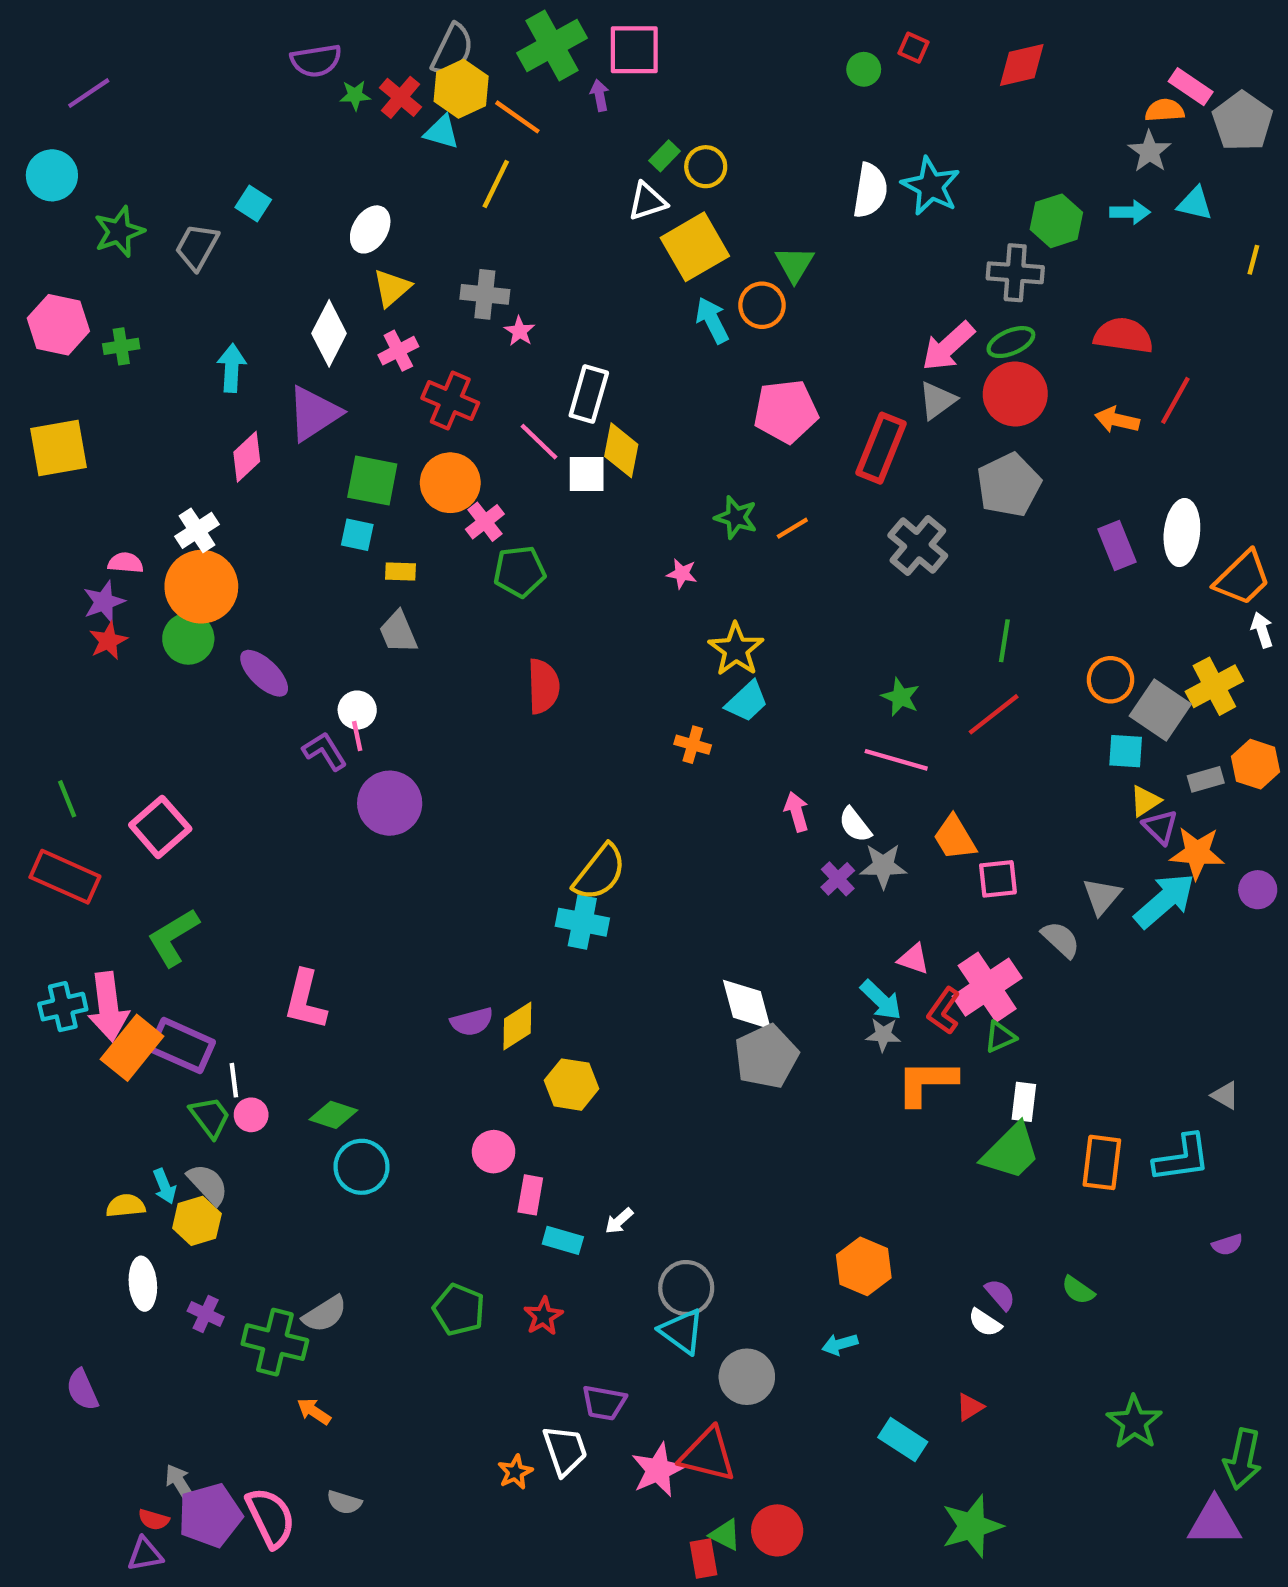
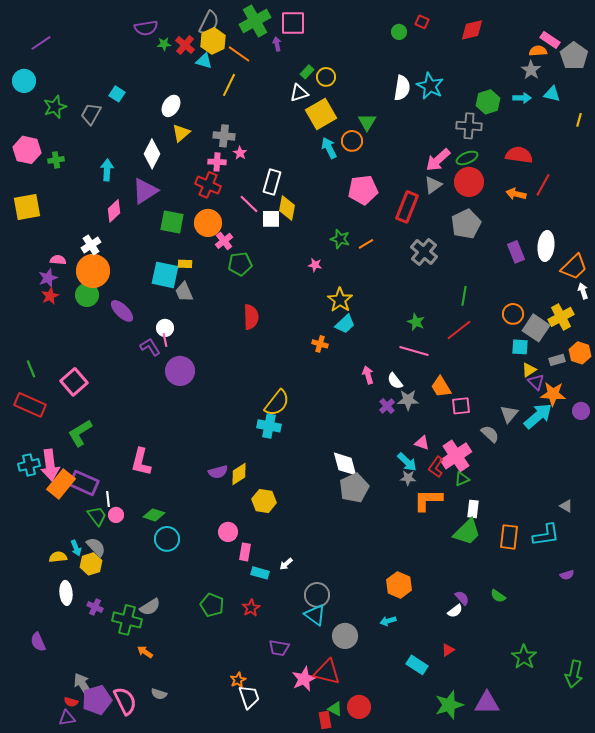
pink cross: (398, 351) -> (217, 162), moved, turned 30
cyan square: (357, 535) -> (165, 275), moved, size x1.8
white semicircle: (985, 1323) -> (455, 611), turned -70
white trapezoid: (565, 1450) -> (249, 697), moved
gray arrow: (180, 1483) -> (83, 685), size x1.4
purple triangle: (1214, 1522) -> (487, 703), moved

